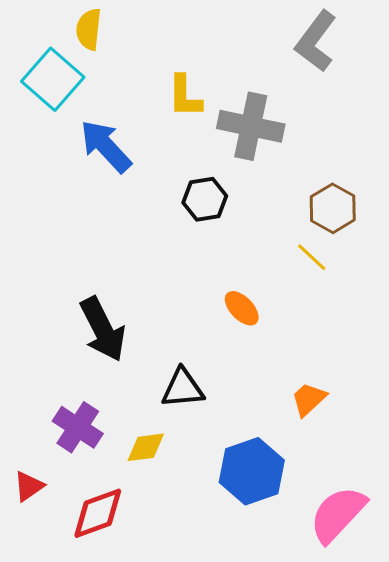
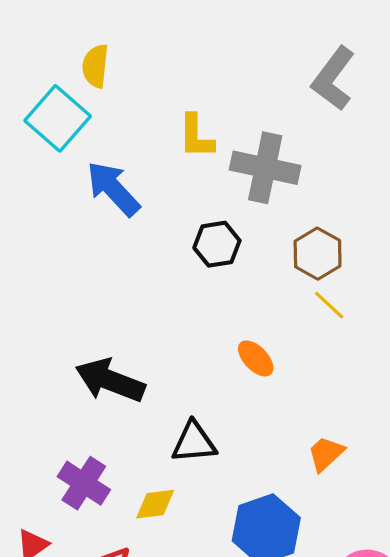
brown hexagon: (333, 208) -> (318, 254), moved
black arrow: (103, 329) -> (110, 380), turned 138

